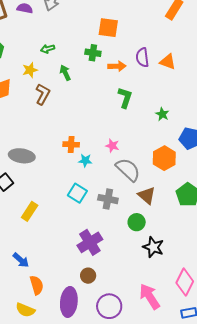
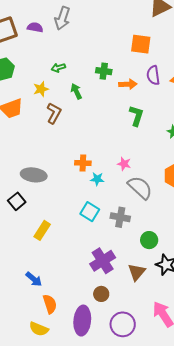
orange square: (108, 28) -> (141, 44), moved
brown triangle: (147, 195) -> (137, 272), moved, turned 30

